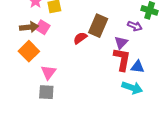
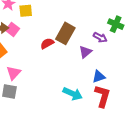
red L-shape: (122, 59) -> (103, 96), moved
blue triangle: (138, 67) -> (99, 77), turned -32
cyan arrow: (132, 88) -> (73, 94), moved

